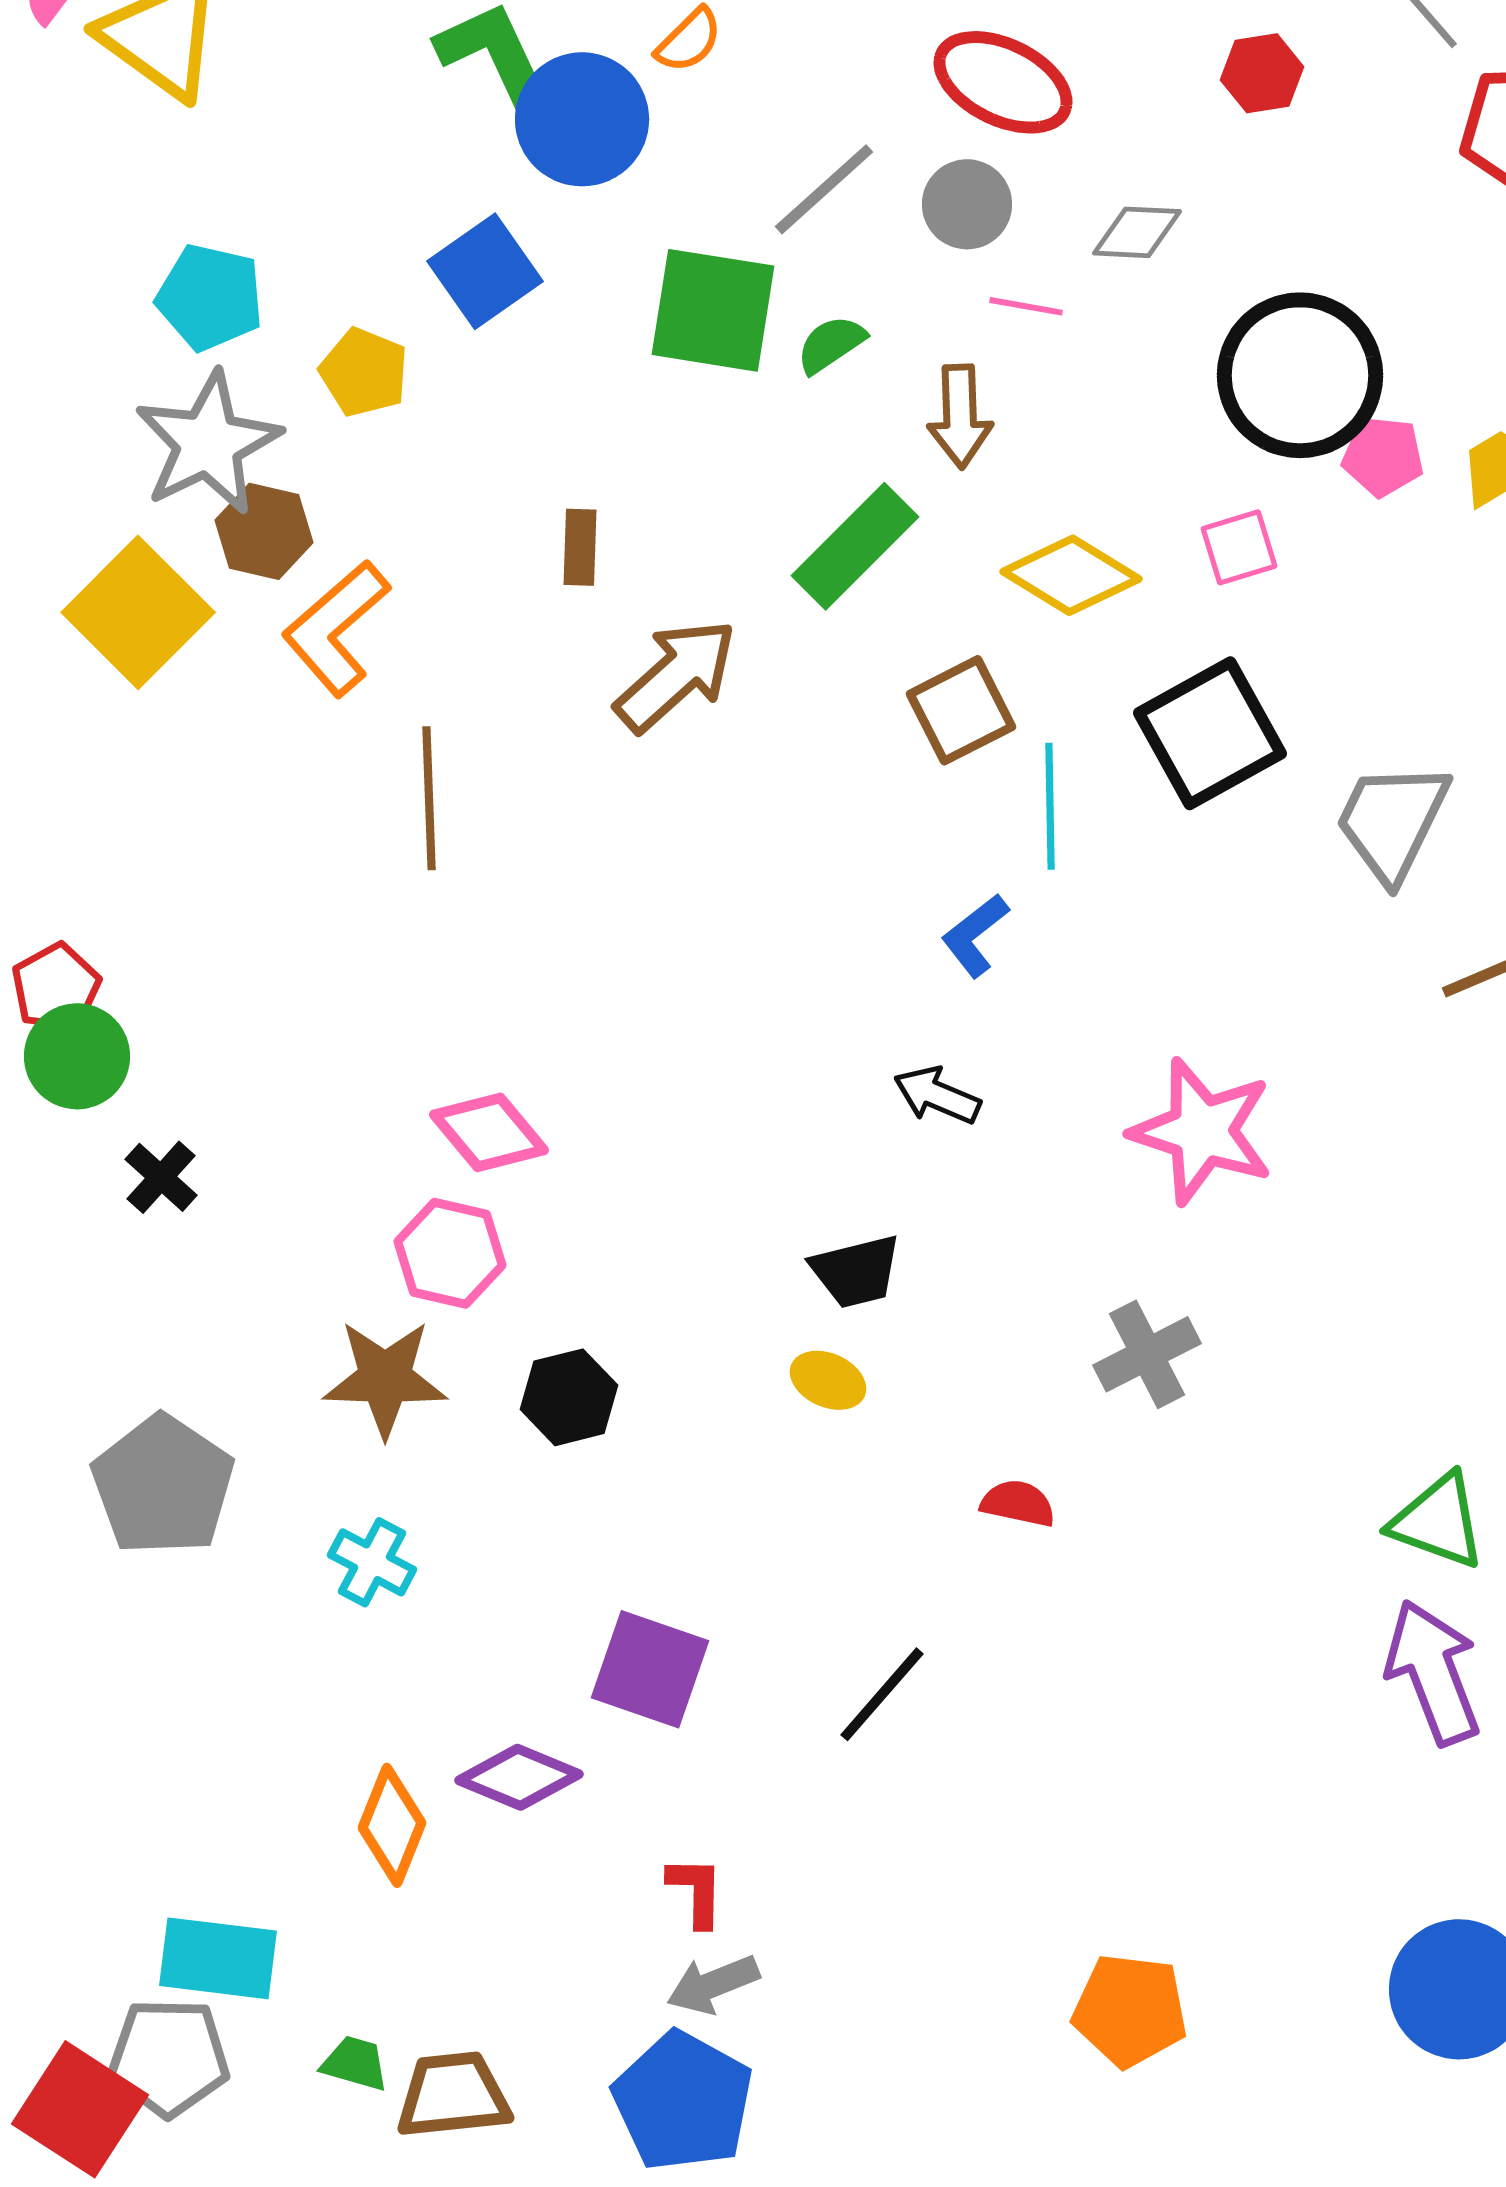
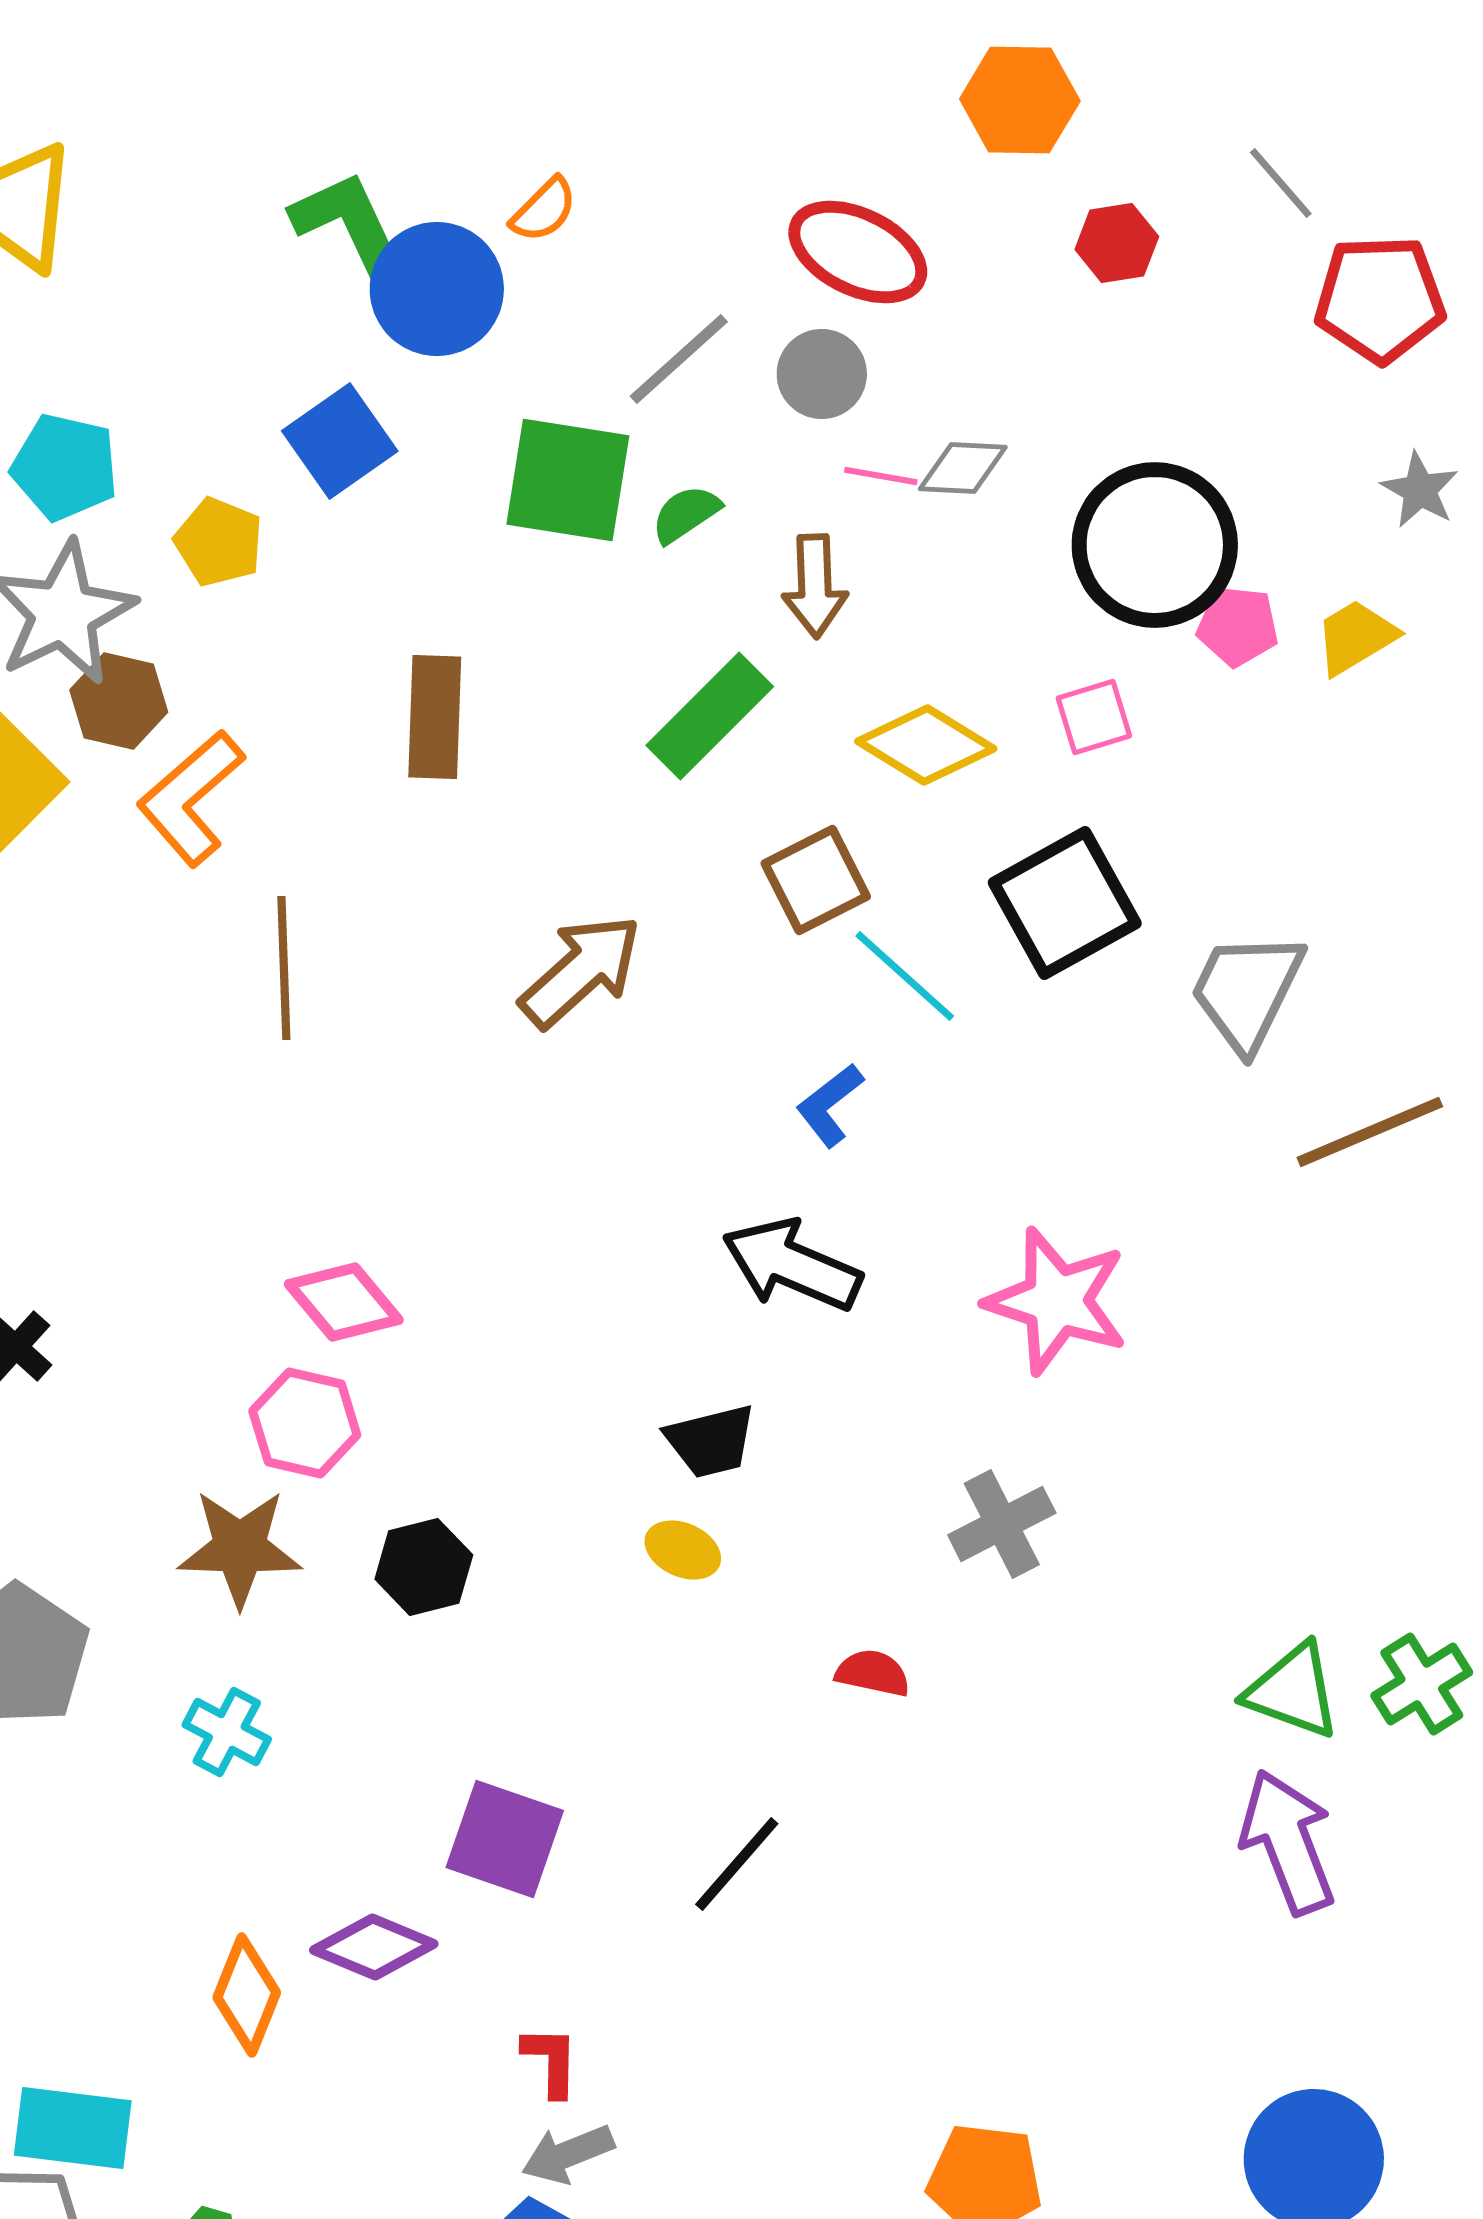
gray diamond: (1137, 232) -> (963, 468), moved
brown rectangle: (580, 547) -> (435, 717), size x1.6
brown arrow: (676, 675) -> (581, 971), moved
cyan line: (1050, 806) -> (905, 976), turned -47
black arrow: (937, 1095) -> (792, 1265), size x1.6

